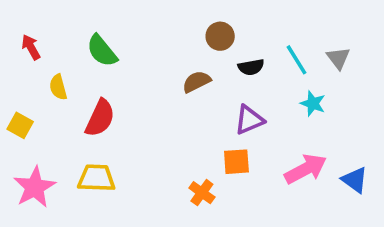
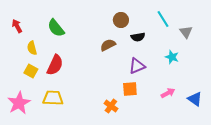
cyan line: (296, 60) -> (163, 19), moved
yellow square: (20, 125) -> (31, 71), moved
pink arrow: (306, 169) -> (168, 93), size x0.6

